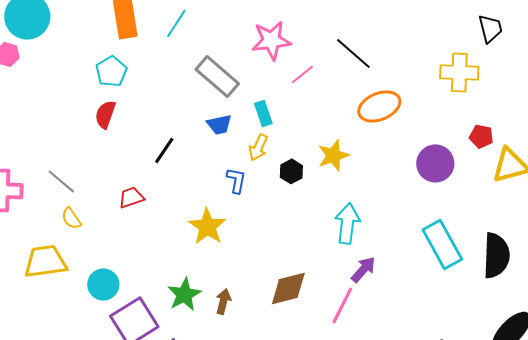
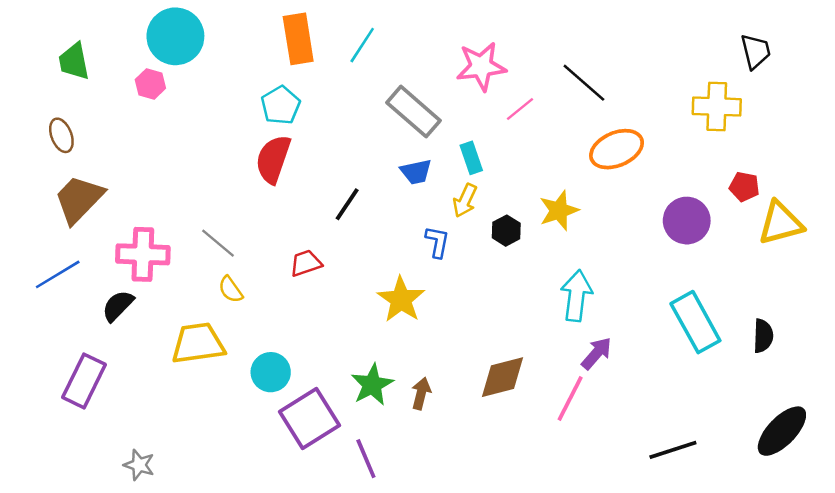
red semicircle: (105, 114) -> (273, 159), size x1.4
black semicircle: (496, 255) -> (763, 336), size x0.6

